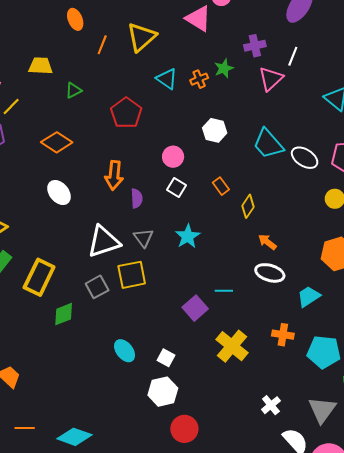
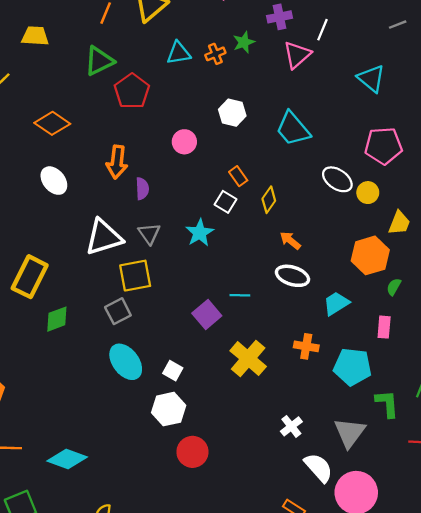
cyan triangle: (167, 79) -> (179, 53), turned -45
green triangle: (73, 90) -> (99, 61), moved, size x1.6
white ellipse: (305, 158) -> (337, 179), moved
white square: (177, 187) -> (225, 202), moved
gray square: (97, 287) -> (118, 311), moved
cyan ellipse: (125, 351) -> (126, 362), size x1.4

